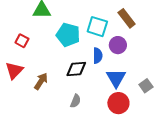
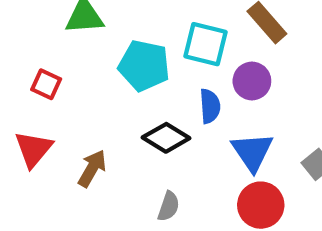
black diamond: (76, 69) -> (166, 138), turned 40

